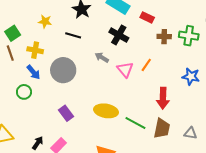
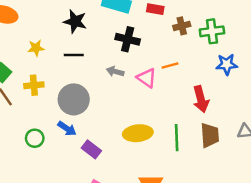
green cross: (189, 36) -> (212, 31), moved
orange line: (146, 65) -> (170, 66), turned 56
blue arrow: (33, 72) -> (67, 129), moved
green line: (135, 123) -> (177, 138), turned 75

